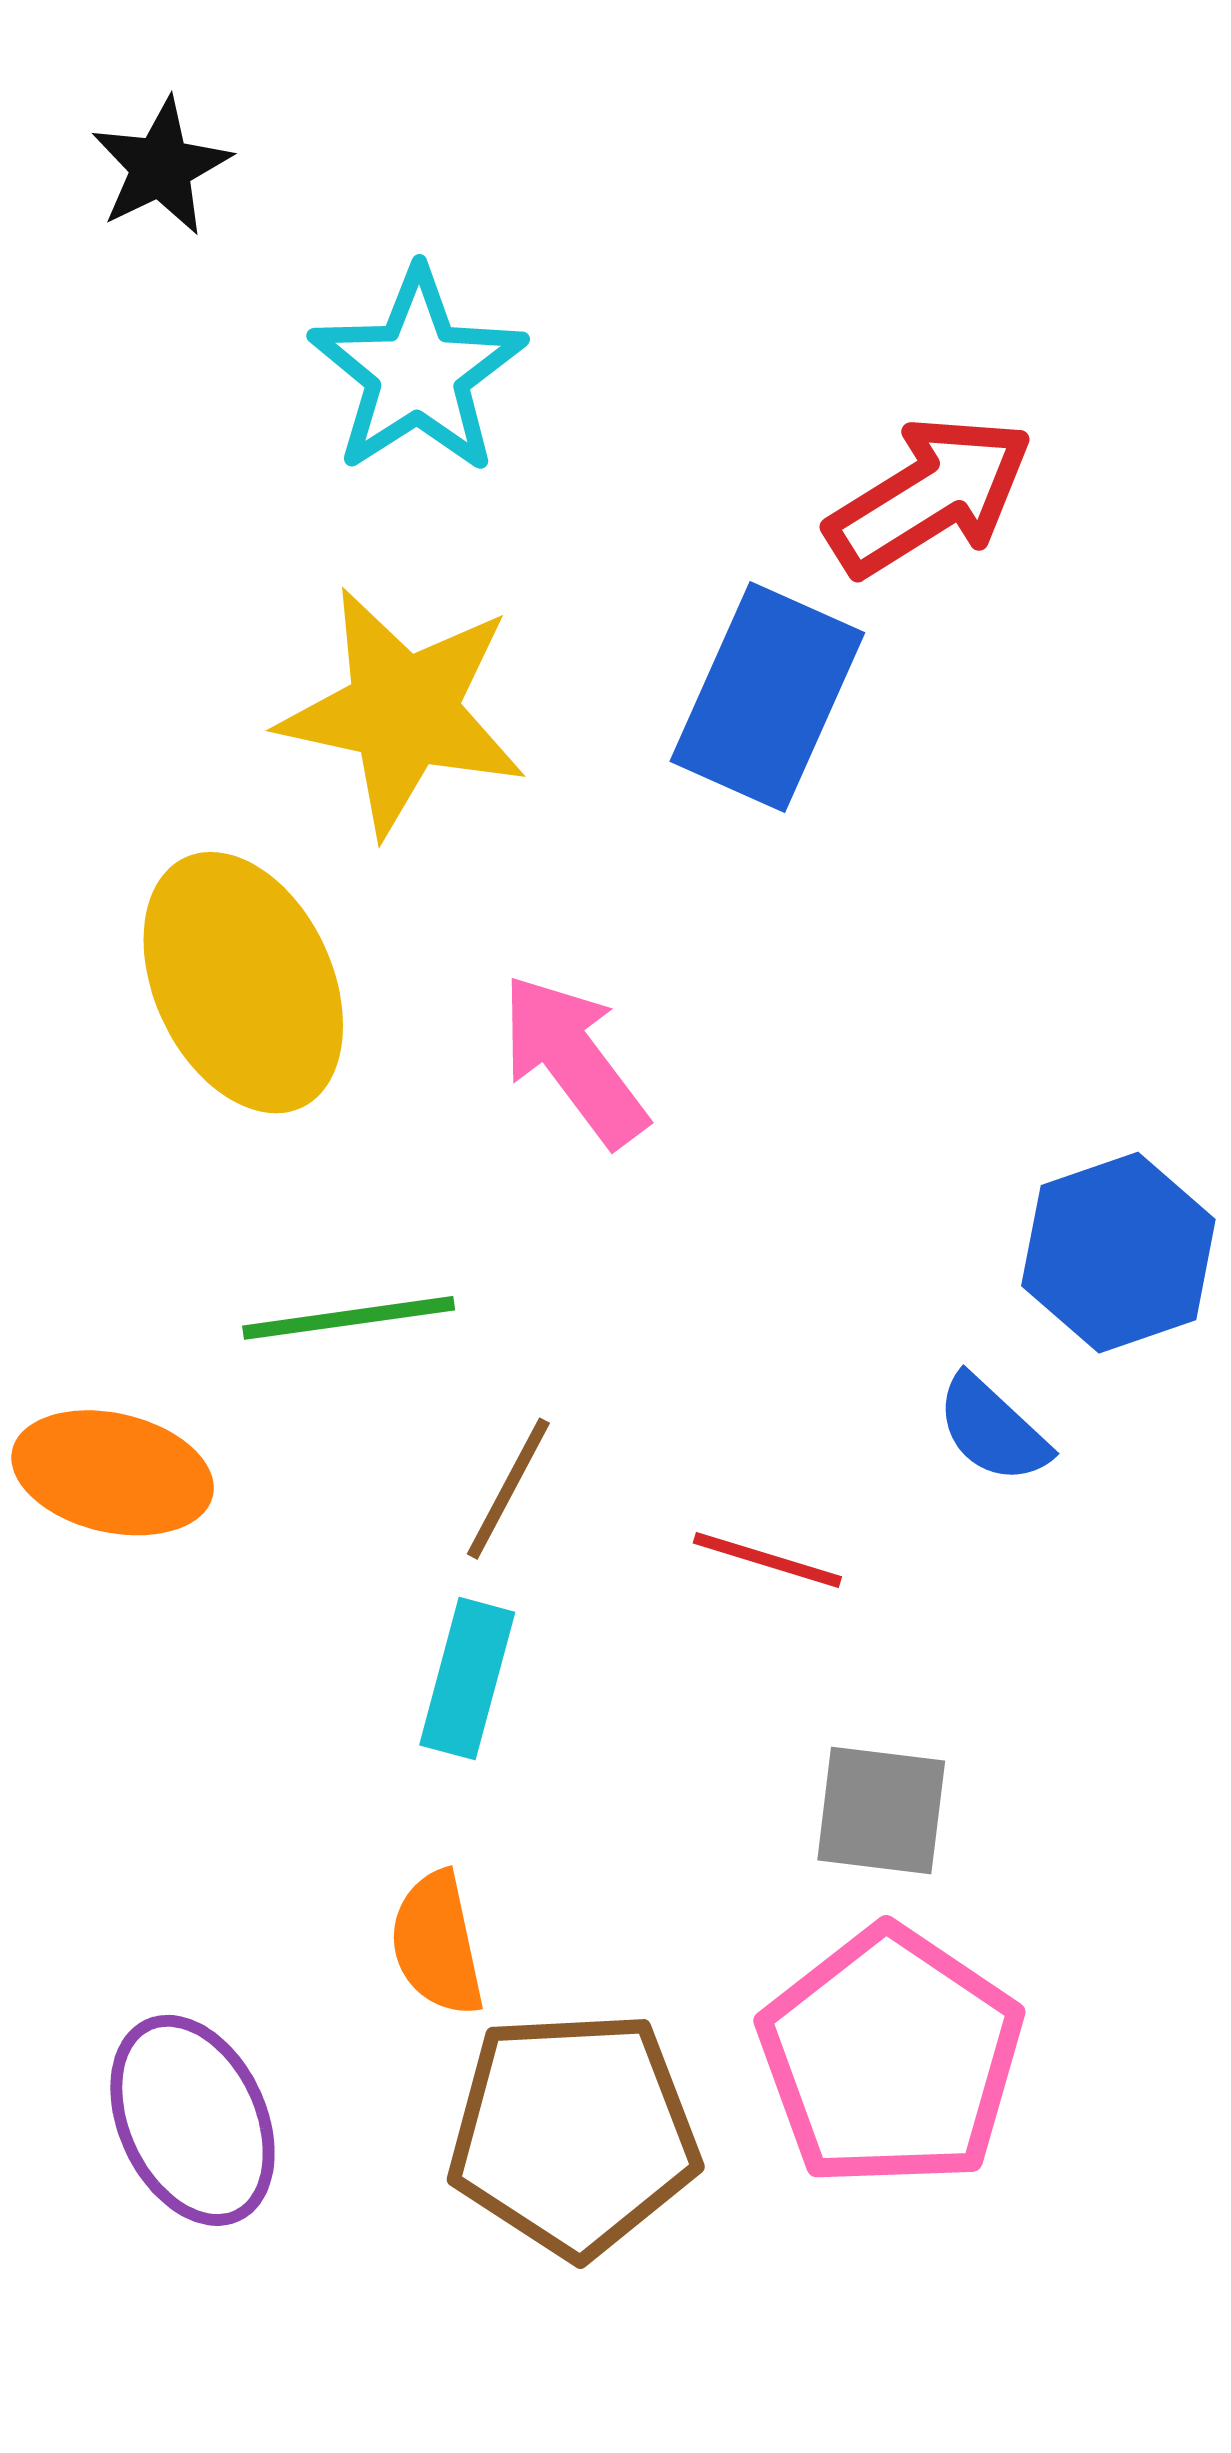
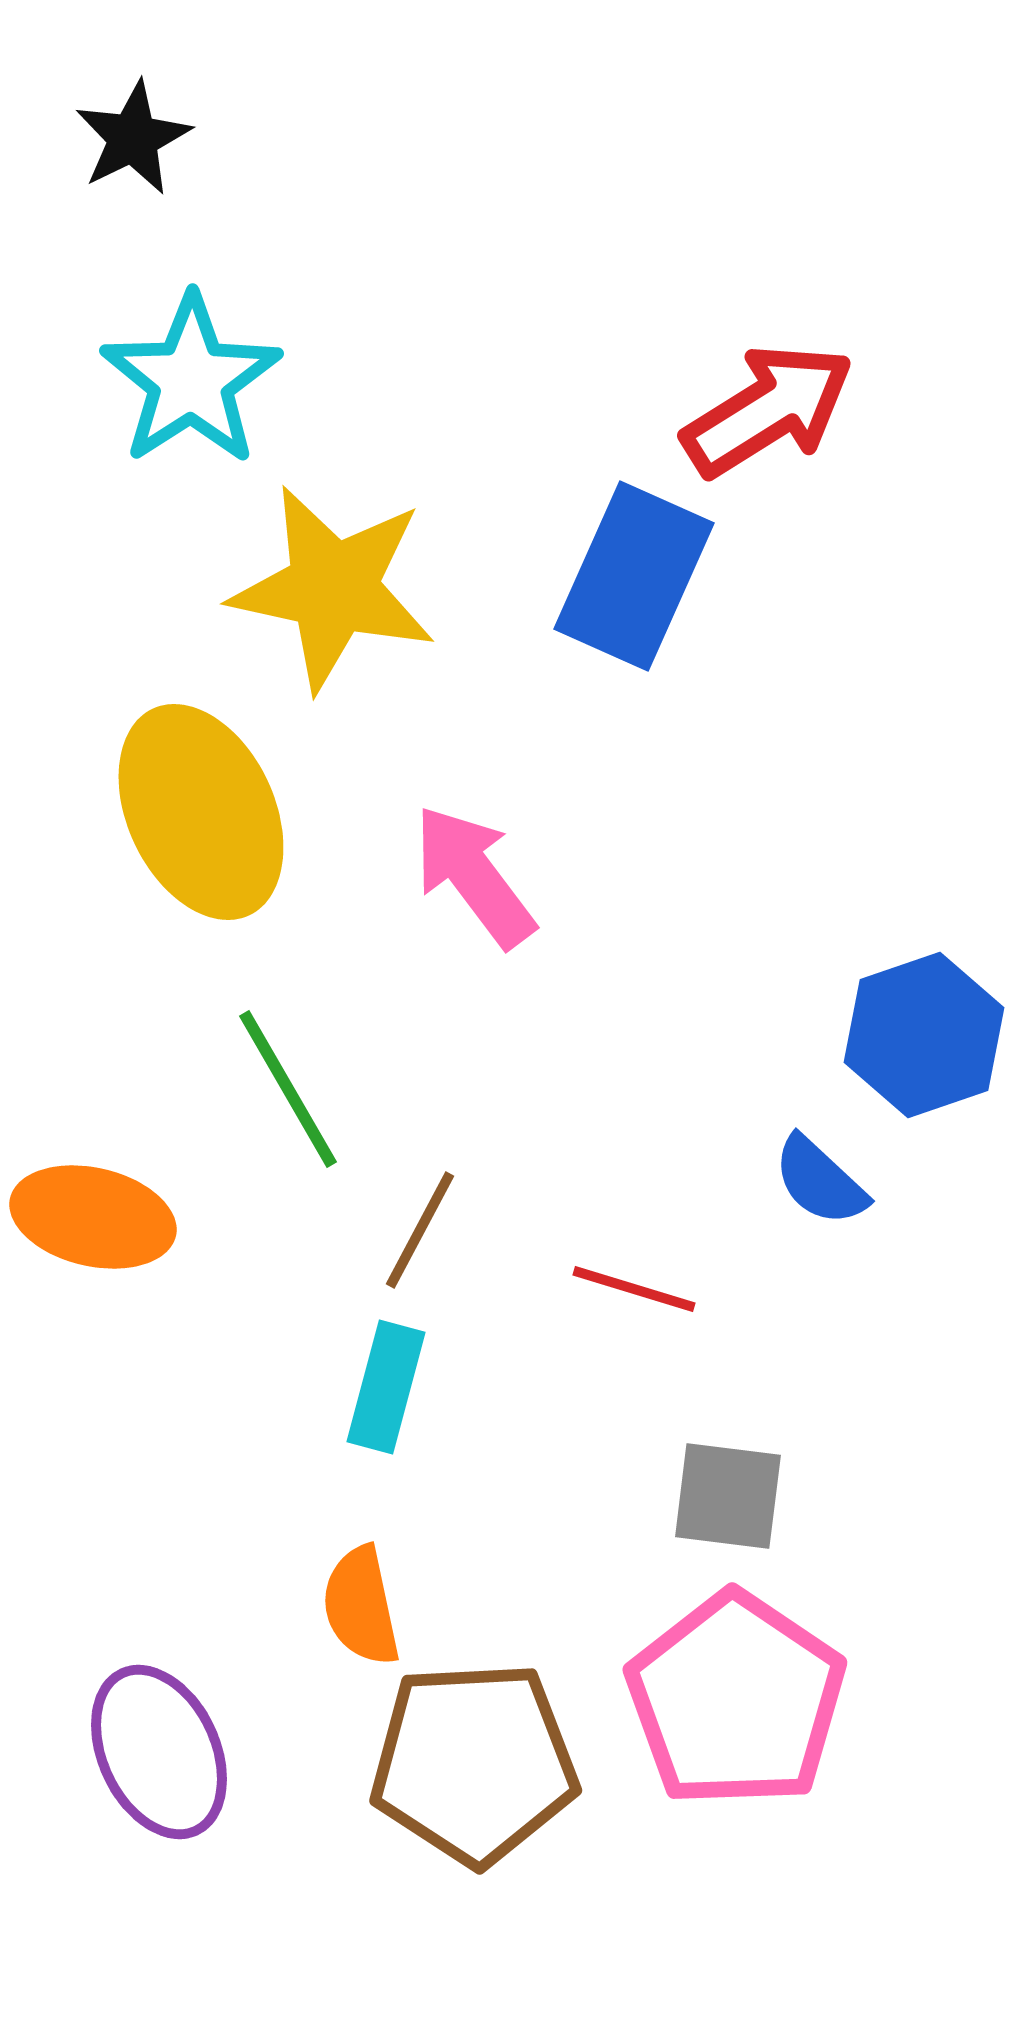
cyan star: (418, 371) -> (191, 380), moved
green line: (349, 1318) -> (288, 1089), turned 68

